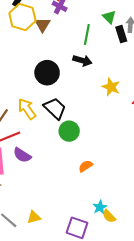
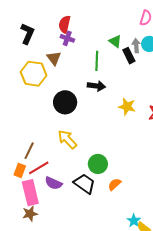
yellow hexagon: (22, 17) -> (34, 74), moved
black trapezoid: (55, 108) -> (84, 184), moved
yellow arrow: (27, 109) -> (67, 139), moved
green circle: (69, 131) -> (98, 164), moved

